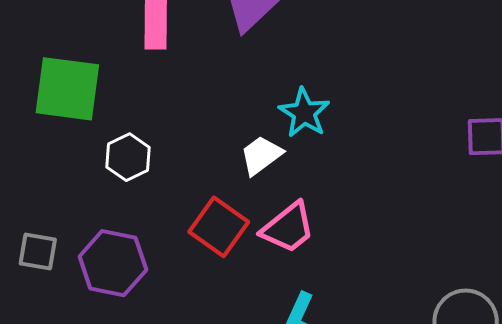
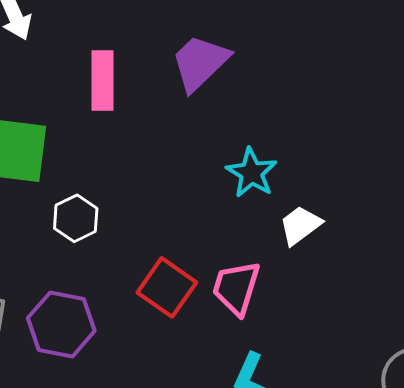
white trapezoid: (261, 155) -> (300, 225), moved
pink trapezoid: (288, 228) -> (236, 288), turned 146

